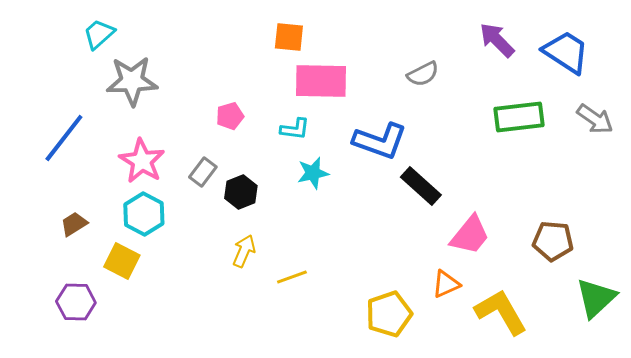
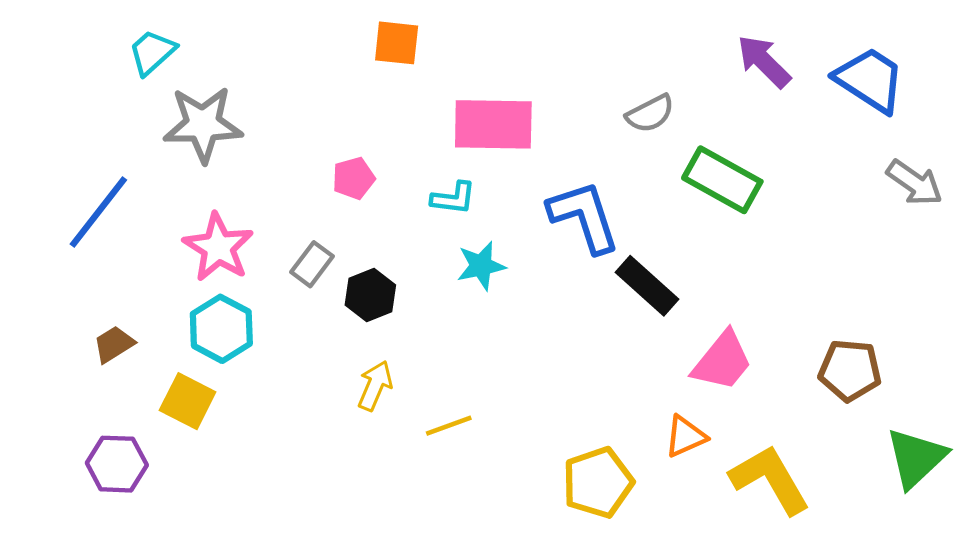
orange square: (289, 37) -> (397, 43), moved
green rectangle: (519, 117) -> (722, 180), moved, turned 36
blue L-shape: (380, 141) -> (584, 217), turned -128

